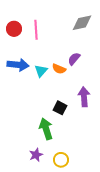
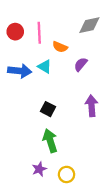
orange semicircle: (59, 69) -> (60, 47), moved
cyan triangle: (41, 71) -> (45, 67), moved, turned -40
black square: (60, 108) -> (48, 109), moved

